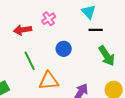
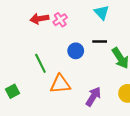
red arrow: (23, 30) -> (39, 19), moved
black line: (96, 30) -> (100, 41), moved

